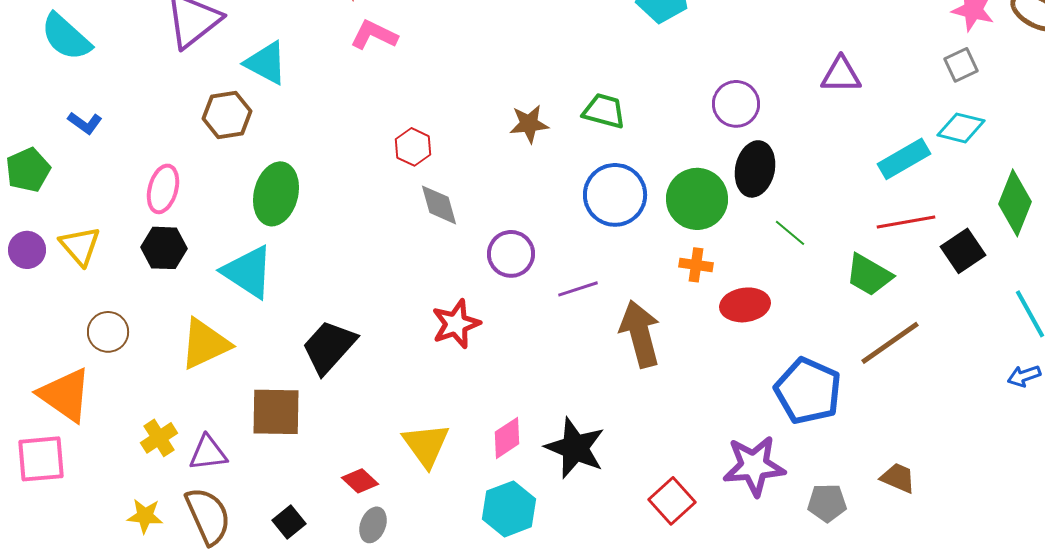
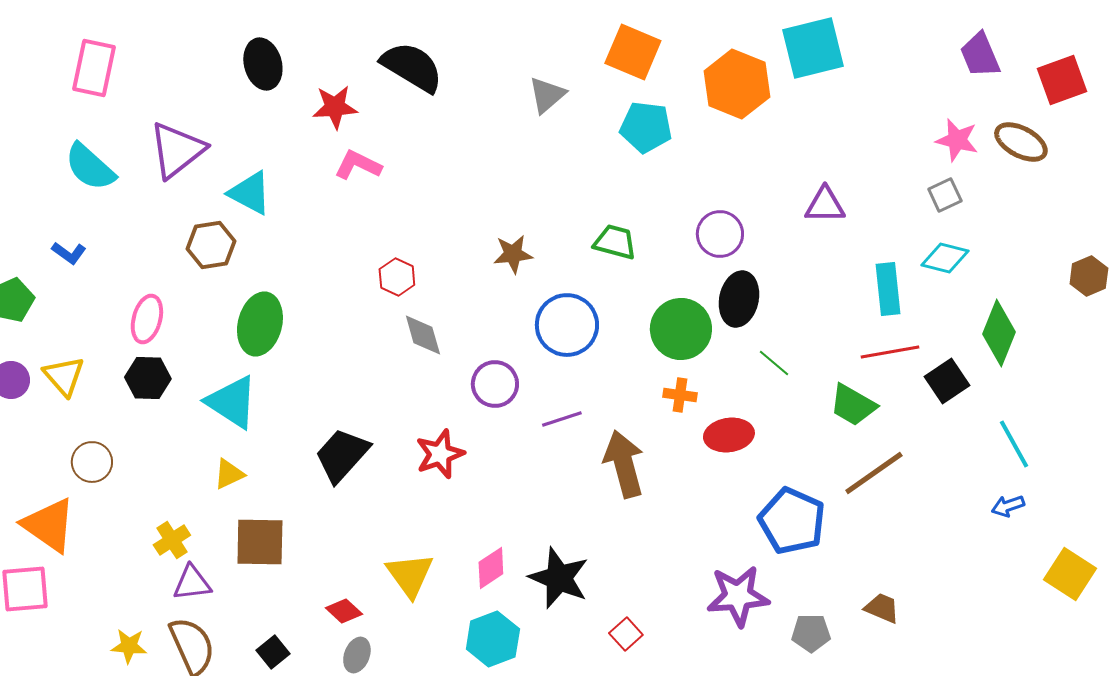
cyan semicircle: (66, 37) -> (90, 167), moved
green trapezoid: (604, 111) -> (615, 242), moved
cyan rectangle: (904, 159) -> (888, 289), turned -66
blue circle: (615, 195) -> (567, 325), moved
yellow triangle: (205, 344) -> (229, 474), moved, size x0.6
black trapezoid: (329, 347) -> (342, 455), moved
yellow cross: (159, 438) -> (172, 540), moved
red square: (672, 501) -> (626, 634), moved, size x0.7

